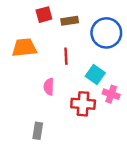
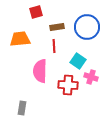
brown rectangle: (70, 21) -> (57, 27), moved
pink semicircle: (49, 87) -> (40, 71), size x1.6
gray rectangle: (38, 131) -> (22, 108), moved

